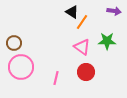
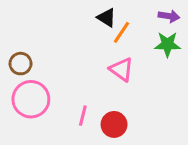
green star: (107, 41) -> (167, 44), moved
red circle: (86, 72) -> (114, 124), moved

